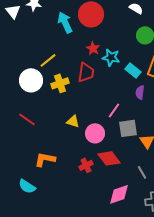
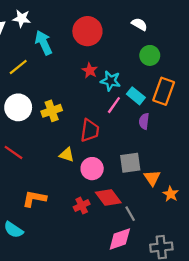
cyan arrow: (65, 22) -> (44, 43), moved
yellow line: (48, 60) -> (18, 67), moved
red trapezoid: (86, 72) -> (90, 130), moved
pink line: (114, 110) -> (114, 105), moved
gray line: (142, 172) -> (130, 214), moved

